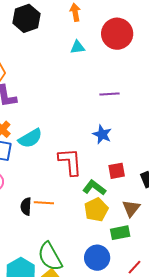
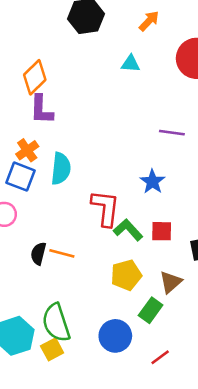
orange arrow: (75, 12) -> (149, 21), turned 42
cyan triangle: (78, 47) -> (131, 64), moved
cyan semicircle: (30, 138) -> (61, 169), turned -65
green L-shape: (94, 188) -> (128, 230), moved
green rectangle: (120, 233) -> (151, 310), turned -54

